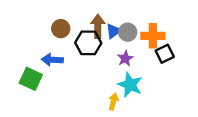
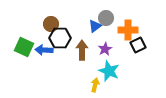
brown arrow: (98, 26) -> (82, 50), moved
gray circle: (128, 32) -> (106, 18), moved
black hexagon: (88, 43) -> (60, 38), moved
green square: (31, 79) -> (24, 47), moved

